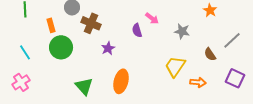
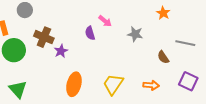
brown cross: (91, 23) -> (44, 37), moved
gray line: (232, 40) -> (185, 43), turned 54
yellow trapezoid: (175, 66) -> (113, 84), moved
green triangle: (84, 86) -> (18, 89), moved

